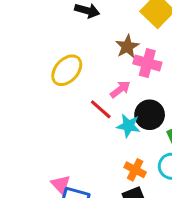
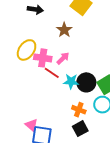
pink cross: (147, 63) -> (43, 58), moved
black circle: (150, 115) -> (86, 82), moved

